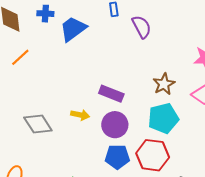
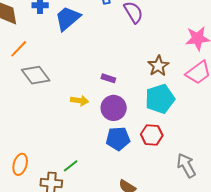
purple rectangle: (111, 94) -> (108, 78), size x0.6
gray diamond: (38, 124) -> (36, 75), moved
red hexagon: (153, 155) -> (152, 135), size x0.7

